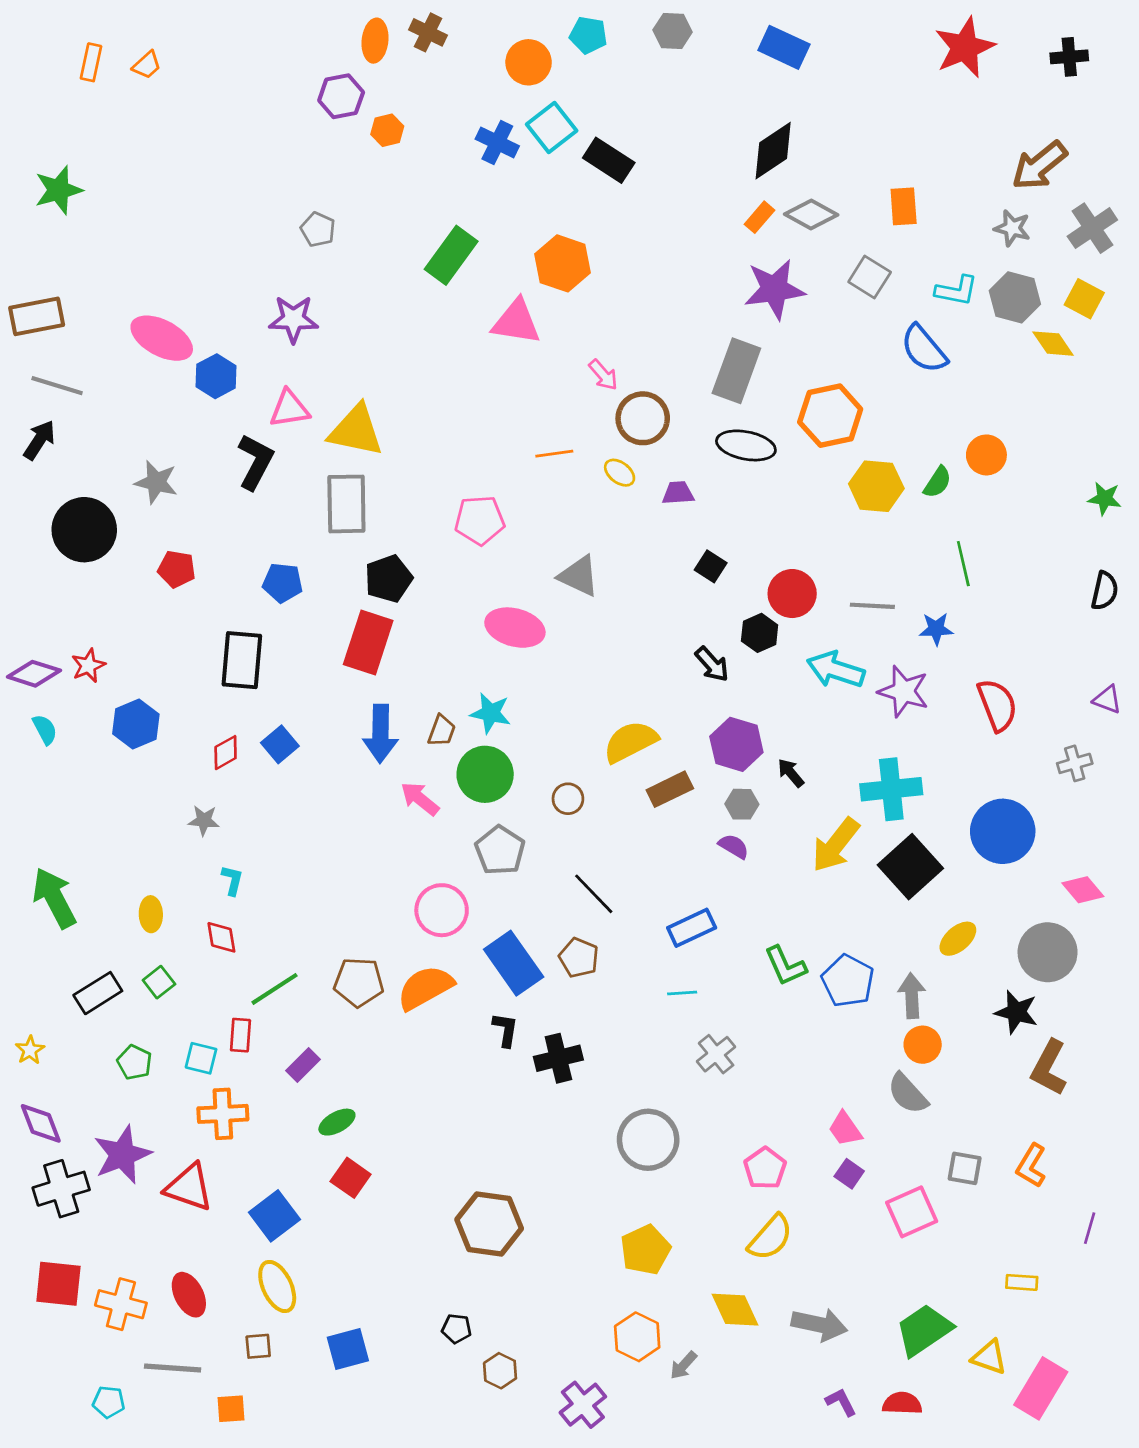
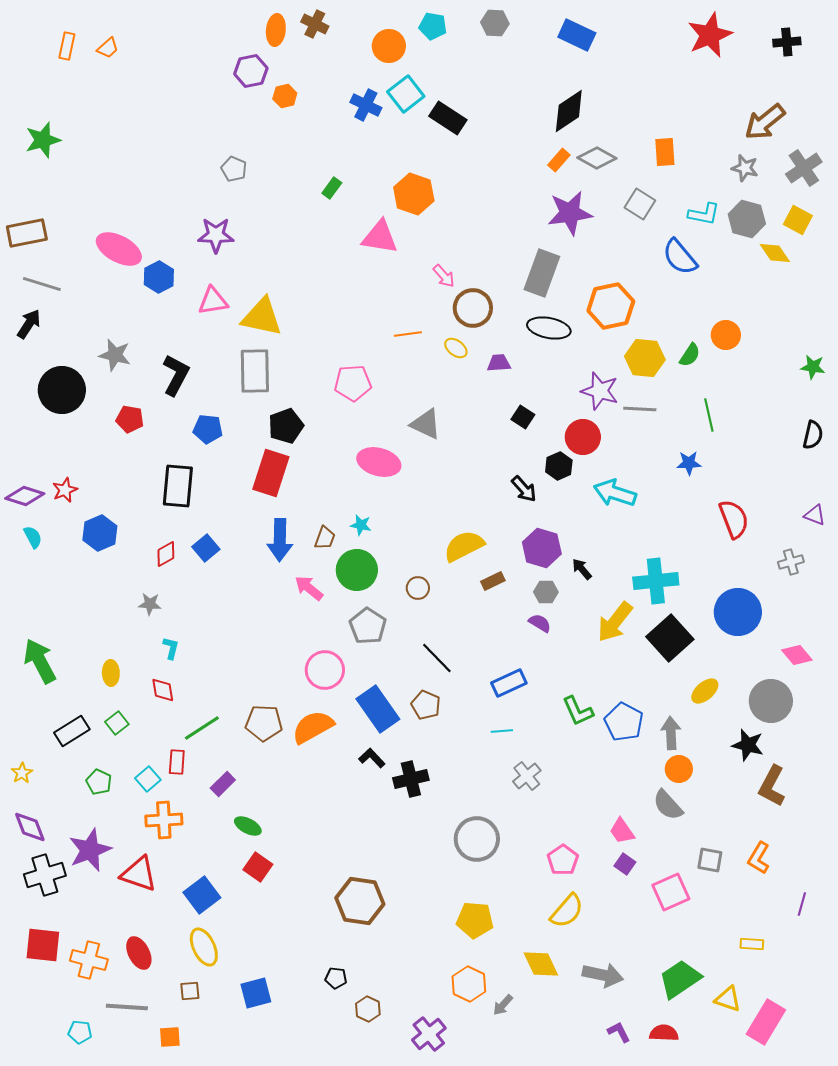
green rectangle: (451, 255) -> (332, 188), size x0.5
black L-shape: (255, 462) -> (176, 375), moved
gray line: (872, 606) -> (640, 409), moved
purple star: (904, 691) -> (600, 391), moved
cyan star: (490, 713) -> (361, 525), size x0.7
brown rectangle: (670, 789) -> (493, 581), size x0.7
black L-shape: (505, 1030) -> (372, 758), turned -52
cyan square: (201, 1058) -> (148, 779), turned 35
green ellipse: (337, 1122) -> (248, 826), turned 56
yellow pentagon: (645, 1250) -> (475, 920), turned 30

